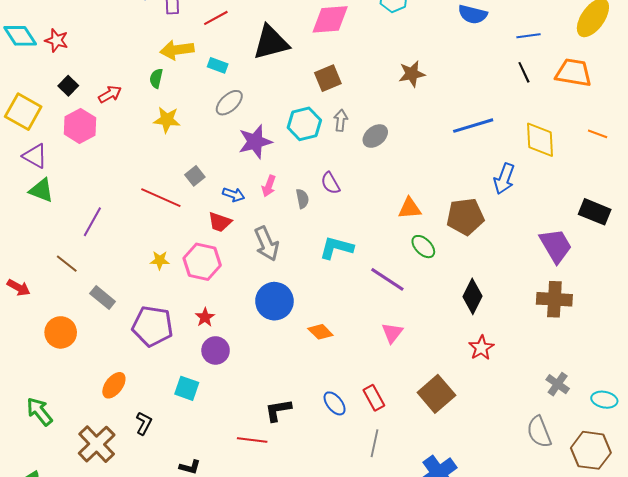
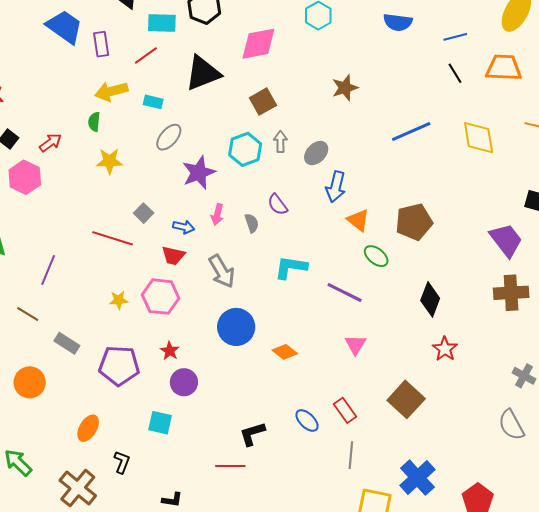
blue arrow: (504, 179) -> (336, 187), moved
orange triangle: (410, 208) -> (358, 220), turned 50

